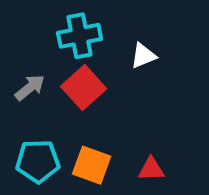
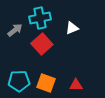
gray arrow: (30, 88) -> (15, 30), moved

